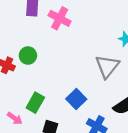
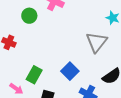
green circle: (28, 56) -> (29, 16), moved

